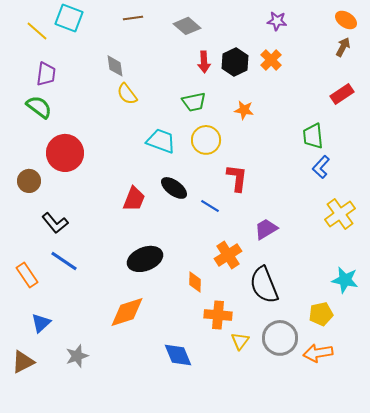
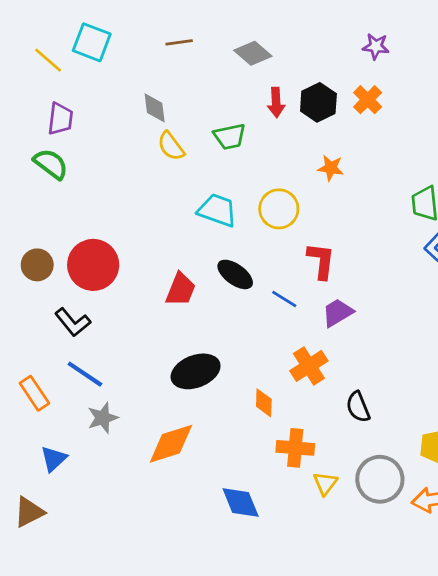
green trapezoid: (194, 102) -> (230, 137), moved
red circle: (65, 153) -> (93, 265), moved
purple trapezoid: (266, 229) -> (338, 313), moved
black semicircle: (264, 285) -> (358, 407), size x0.6
gray star: (77, 356) -> (103, 418), moved

